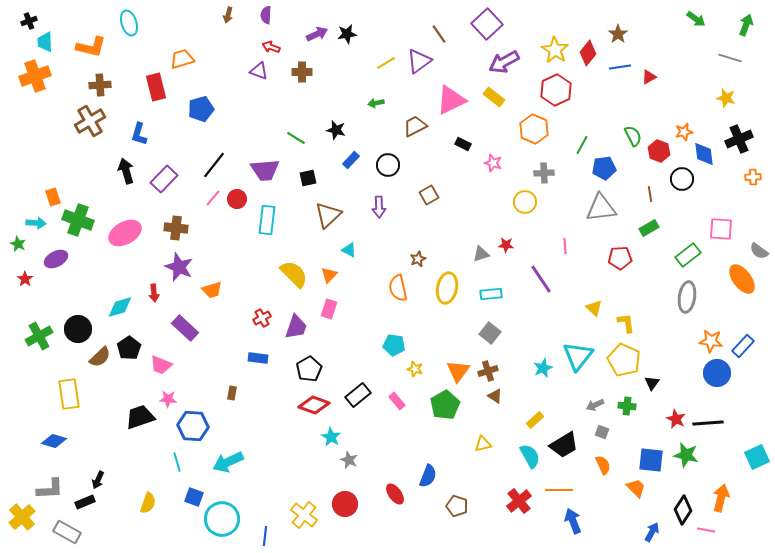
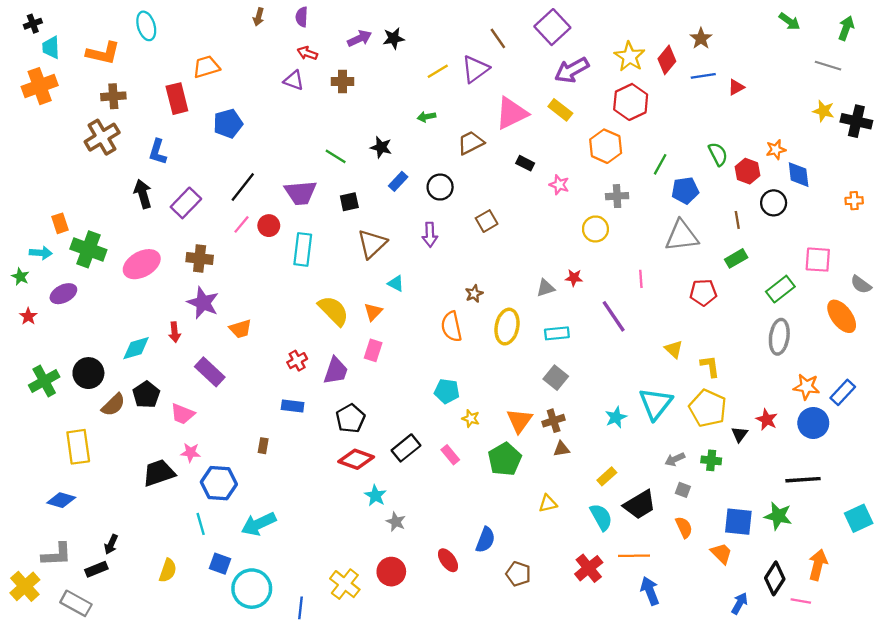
black cross: (739, 139) -> (856, 121), moved, turned 36
brown triangle: (495, 396) -> (561, 449), turned -42
red star: (676, 419) -> (767, 420), moved

